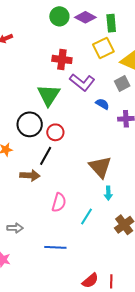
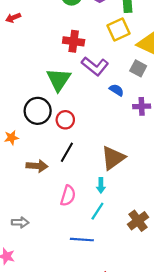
gray square: (122, 84) -> (138, 68), turned -35
black line: (46, 156) -> (67, 152), moved
brown triangle: (100, 167) -> (113, 158), turned 35
cyan arrow: (108, 193) -> (101, 185), moved
blue line: (55, 247) -> (82, 240), moved

